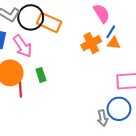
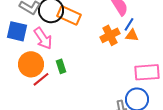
red line: (20, 88) -> (41, 79), turned 54

